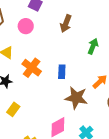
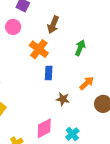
orange cross: (32, 68) -> (39, 49), moved
brown star: (76, 98) -> (63, 99), size x0.6

